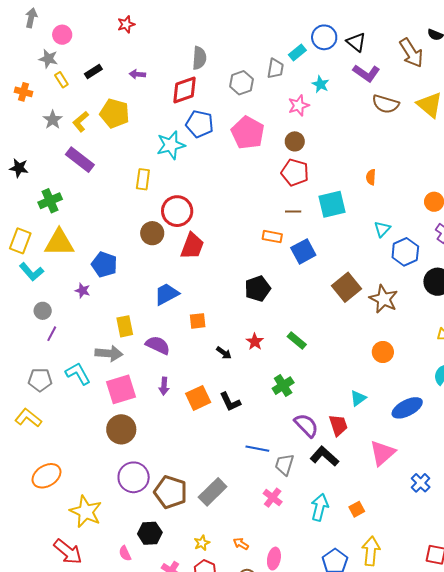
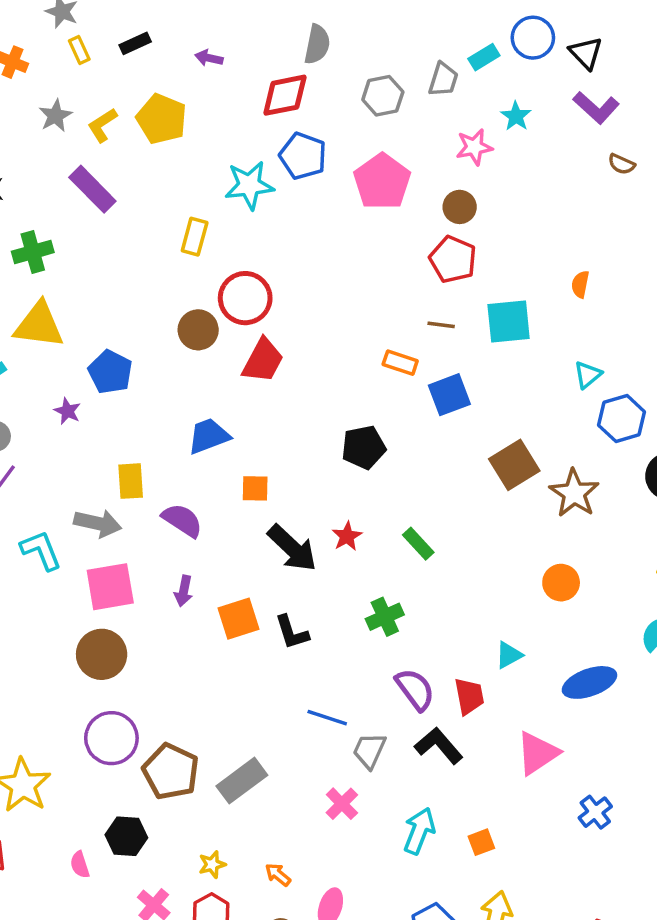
brown semicircle: (386, 104) -> (622, 164), size x0.6
black arrow: (224, 353) -> (292, 548), size x2.0

